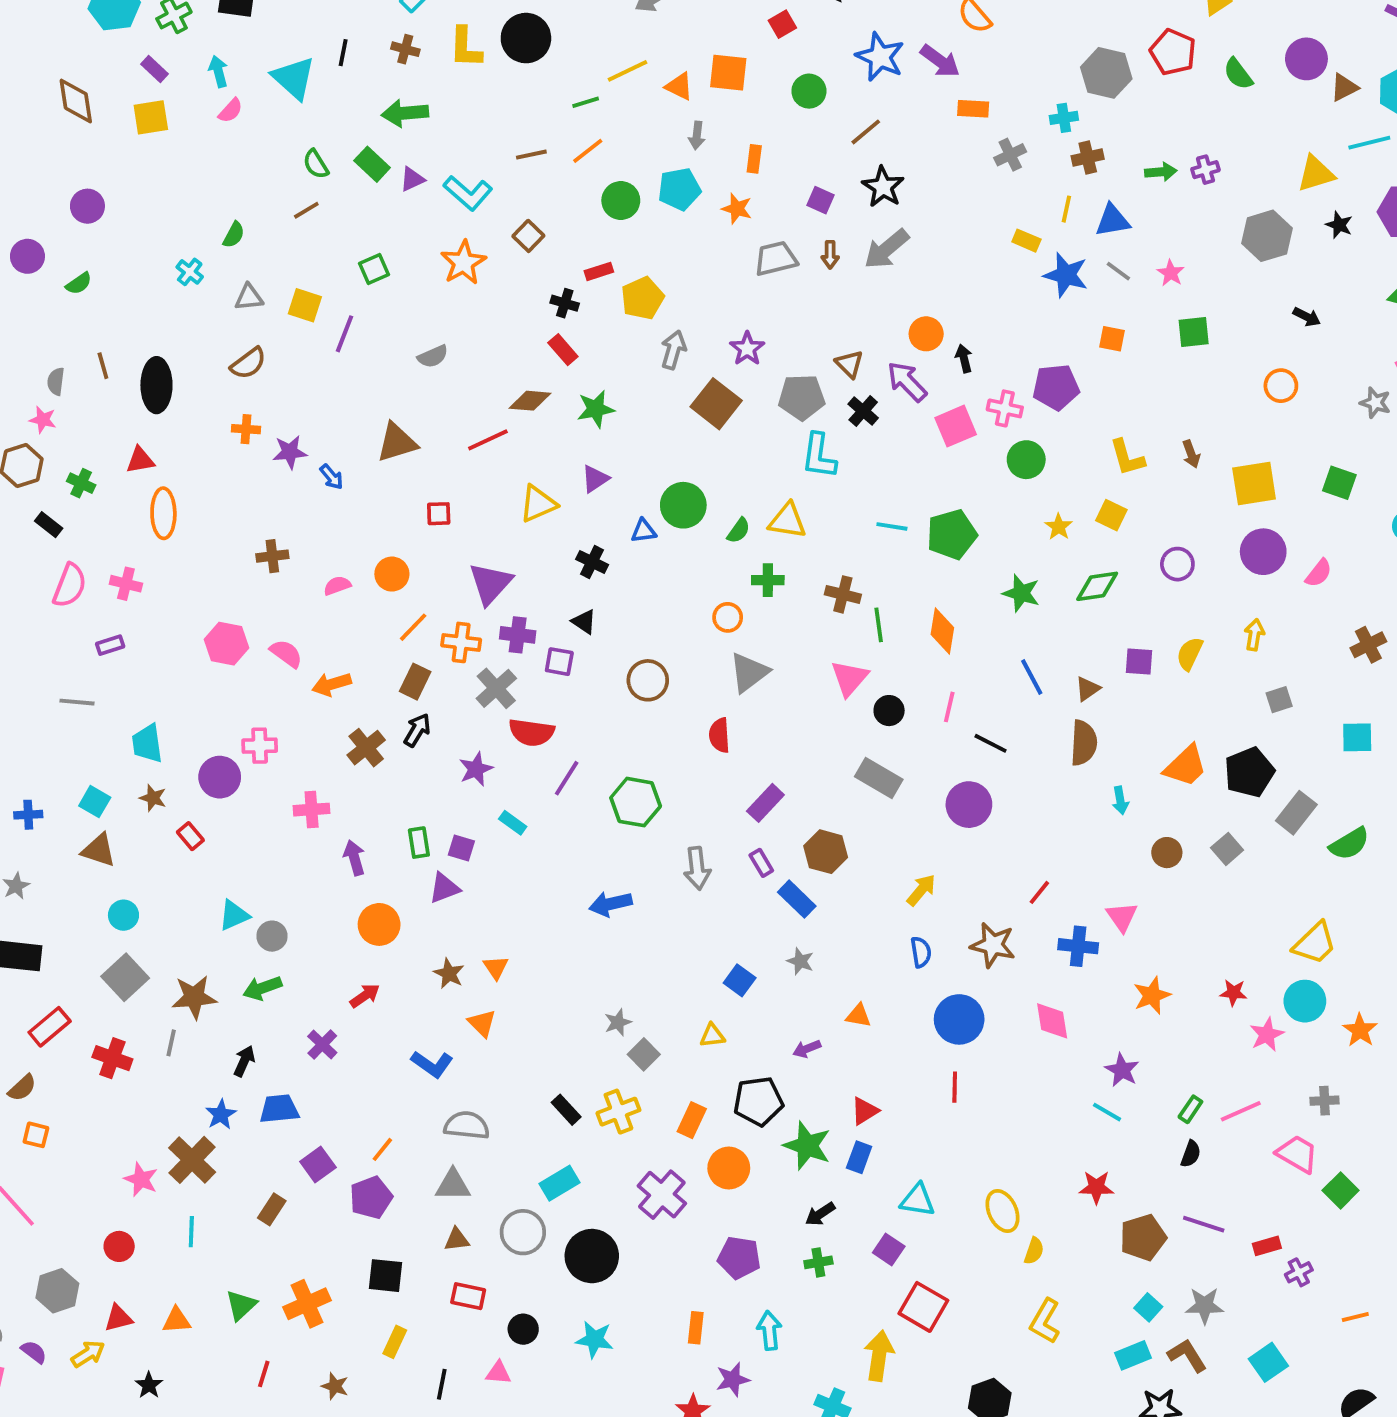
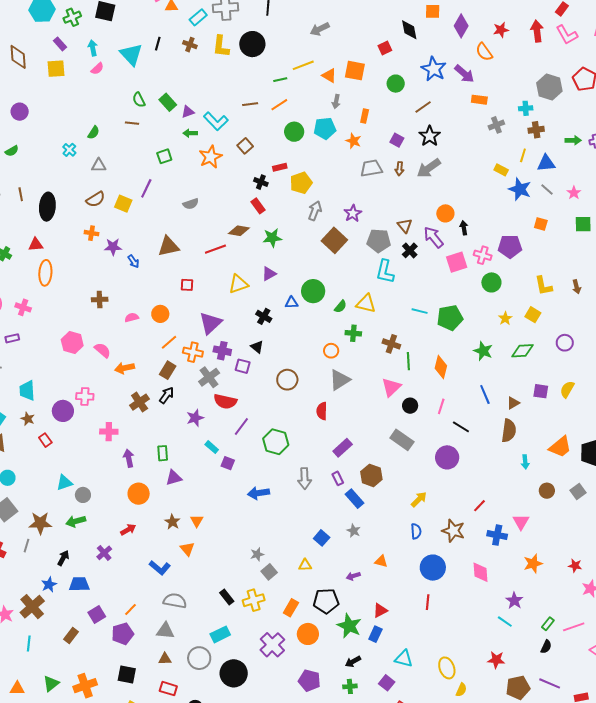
green arrow: (405, 113) -> (190, 133), moved, size x0.6
brown line: (306, 210) -> (132, 123), turned 32
yellow square: (305, 305) -> (123, 204), moved
purple square: (461, 848) -> (228, 463), moved

